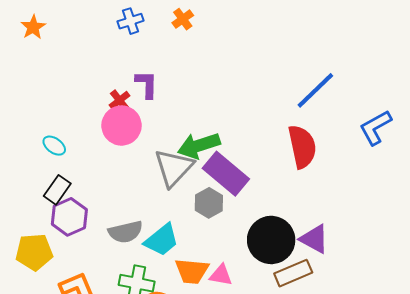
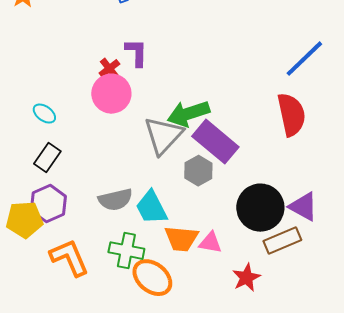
purple hexagon: (69, 217) -> (48, 204), moved
cyan trapezoid: (162, 240) -> (151, 208), turned 102

